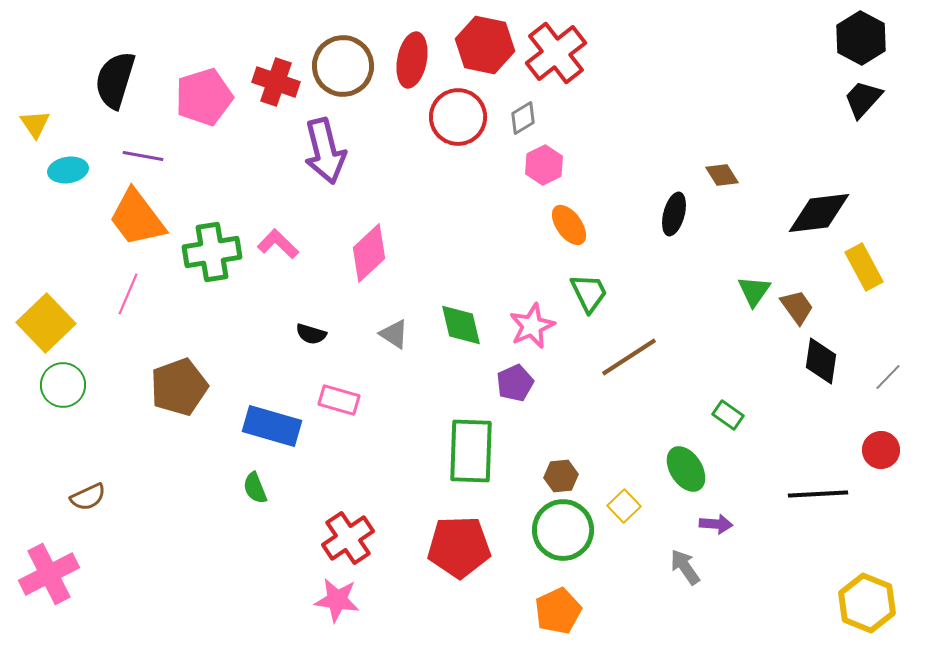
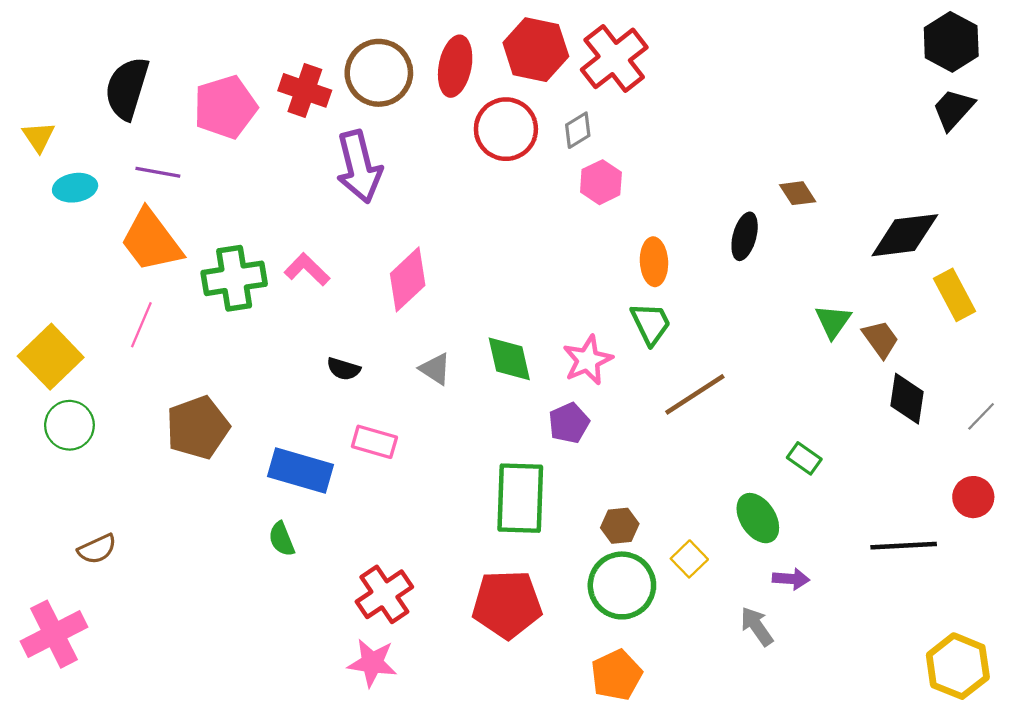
orange ellipse: (569, 225) -> (654, 262), moved, turned 33

